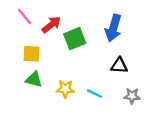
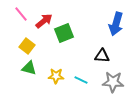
blue arrow: (113, 28) -> (116, 24), moved
yellow square: (31, 54) -> (27, 46), turned 35
gray star: (132, 96) -> (113, 82), size x1.5

